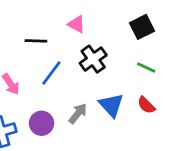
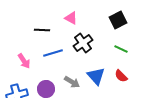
blue line: (51, 73) -> (53, 53), turned 36
gray arrow: (78, 113) -> (72, 82), turned 84

